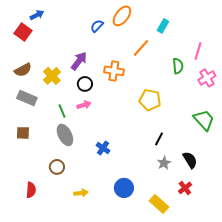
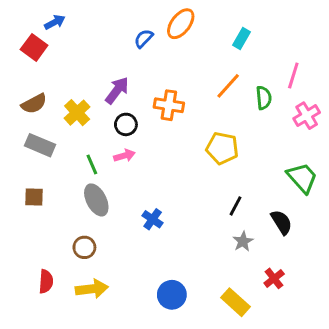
orange line: (141, 48) -> (228, 86), moved
black semicircle: (190, 160) -> (281, 222), moved
blue circle: (124, 188) -> (172, 295), moved
yellow arrow: (81, 193) -> (92, 289), moved, size x1.5

